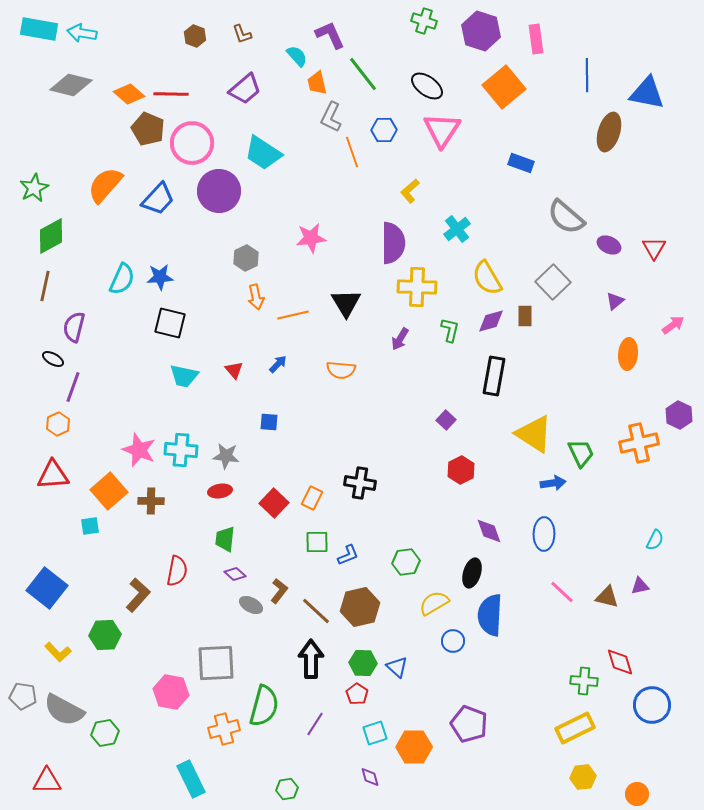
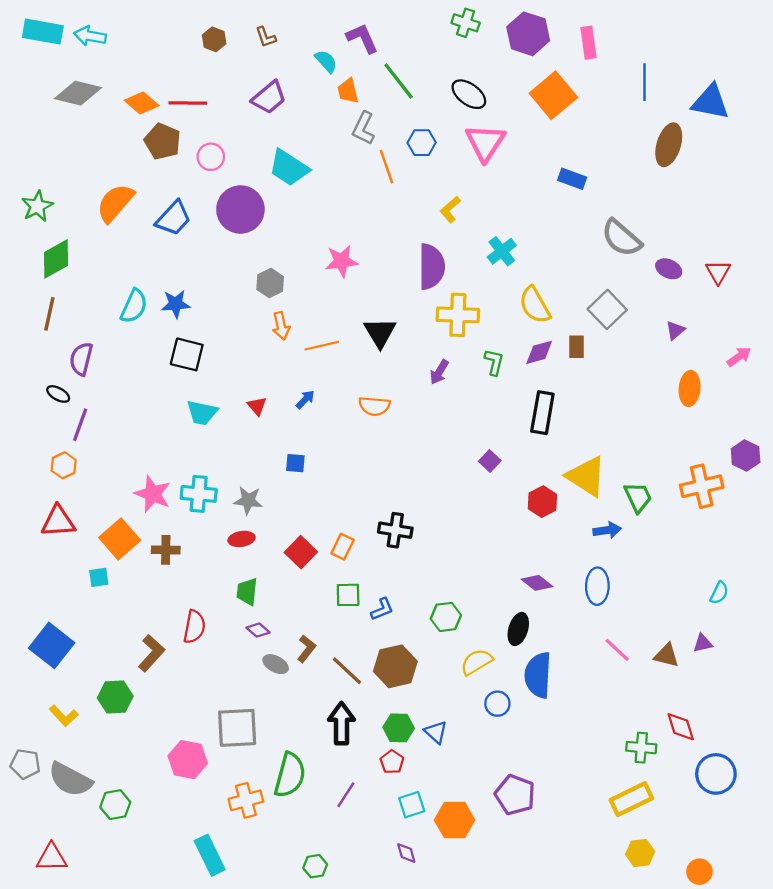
pink circle: (192, 143) -> (211, 157), size x0.6
red hexagon: (461, 470) -> (542, 502), moved
purple diamond: (489, 531) -> (537, 583), turned -32

